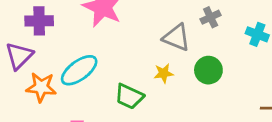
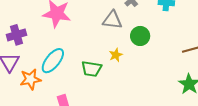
yellow star: (164, 73) -> (116, 55), moved

